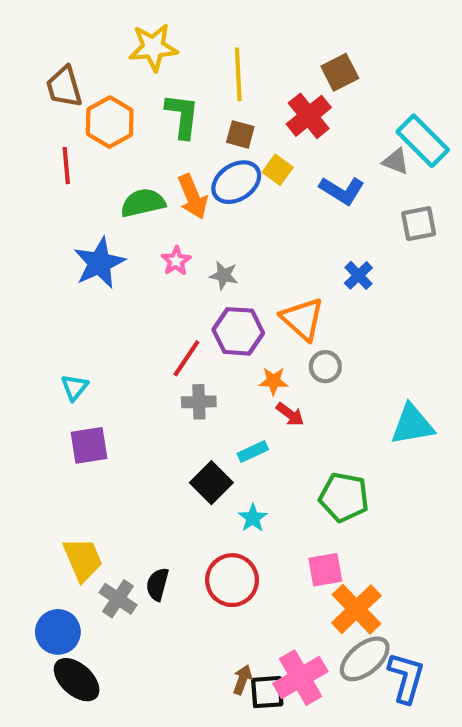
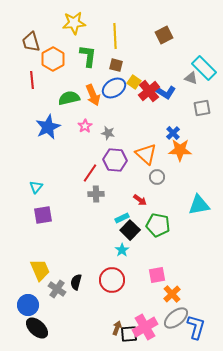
red cross: (309, 116) -> (149, 91), moved
orange star: (273, 381) -> (180, 150), moved, size x1.6
black square: (211, 483) -> (130, 230), moved
green pentagon: (344, 497) -> (158, 225), moved
orange cross: (356, 609) -> (172, 294), size x0.7

